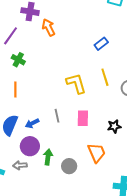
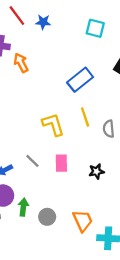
blue rectangle: (101, 44) -> (80, 80), size x1.6
gray line: (57, 116) -> (32, 161), turned -32
orange trapezoid: (97, 153) -> (83, 221), moved

